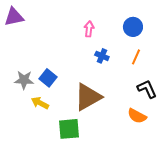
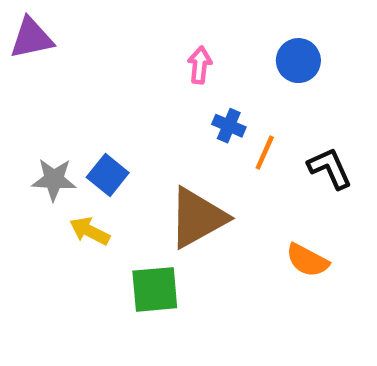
orange line: (136, 57) -> (265, 153), moved
black L-shape: (147, 89) -> (330, 168), moved

